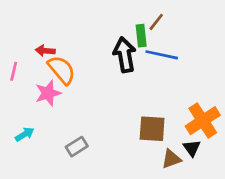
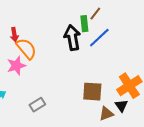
red arrow: (45, 51) -> (14, 35), turned -104
blue line: (162, 55) -> (99, 38), turned -55

